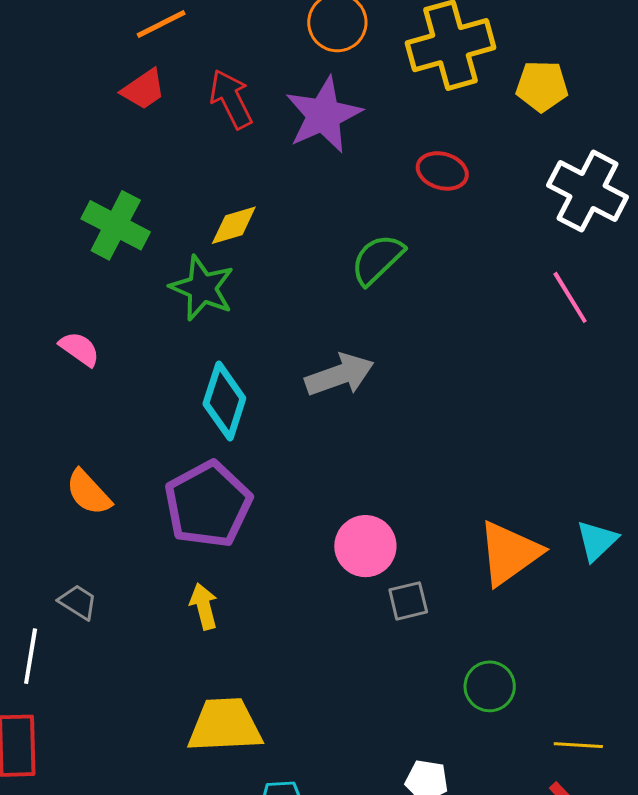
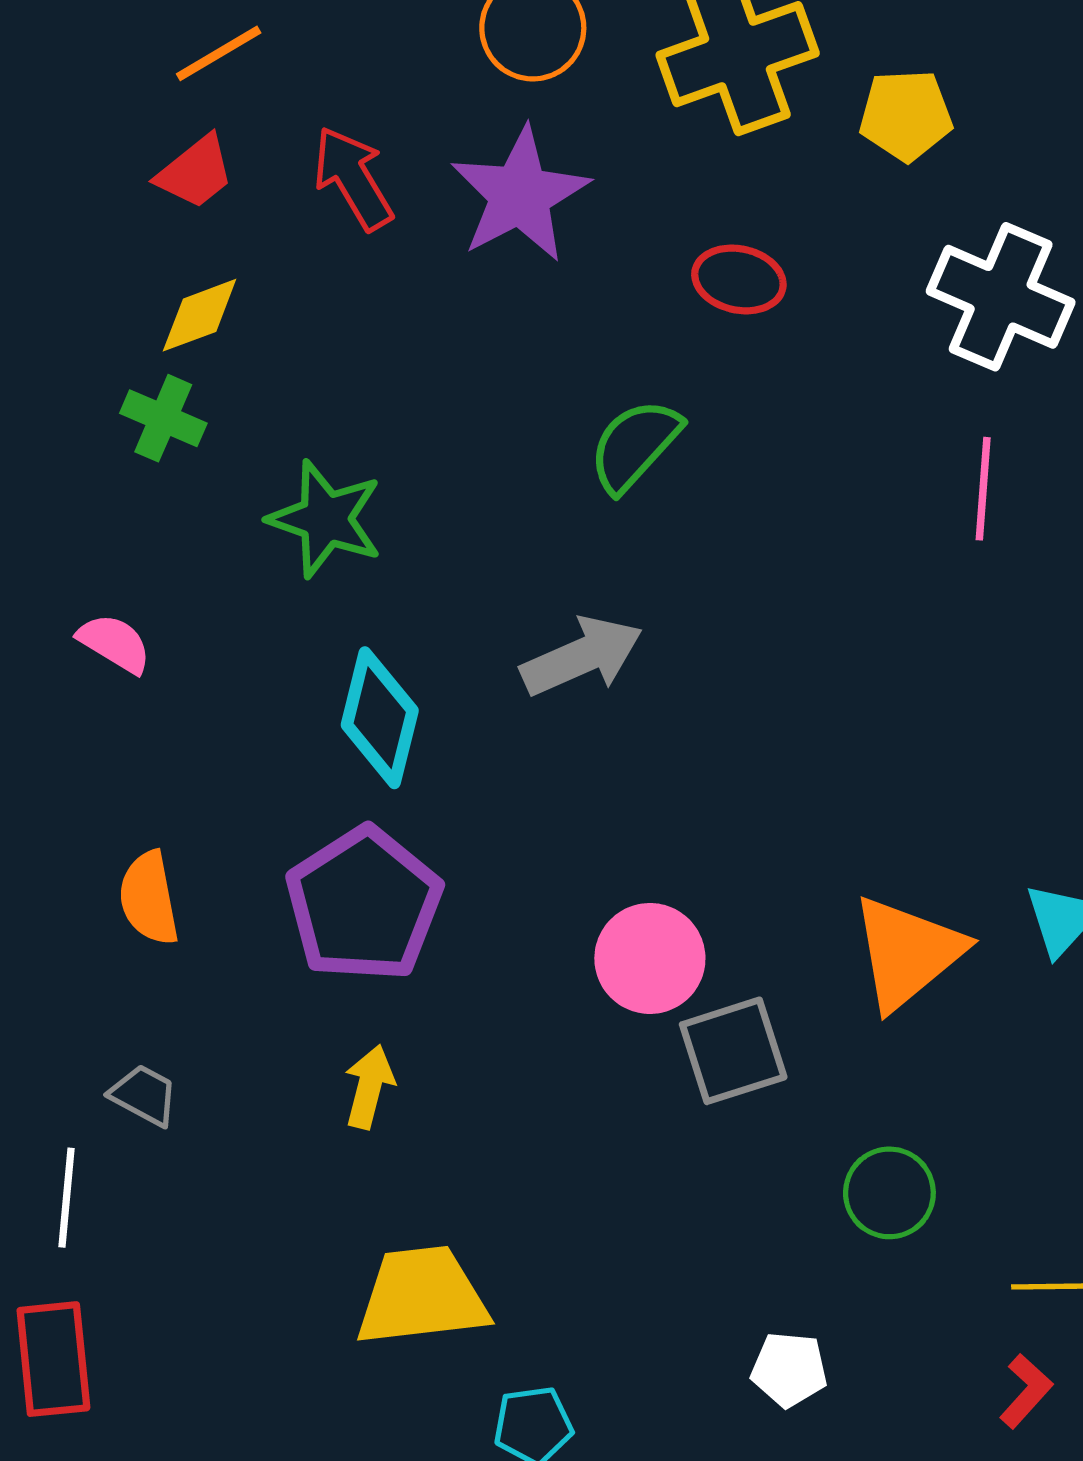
green cross: (116, 225) -> (163, 418), size x0.7
yellow diamond: (234, 225) -> (200, 315), moved
pink line: (570, 297) -> (983, 489), turned 40
orange semicircle: (88, 492) -> (149, 898), turned 36
gray square: (408, 601) -> (733, 1051), size x1.5
yellow arrow: (204, 606) -> (369, 1087), turned 33

